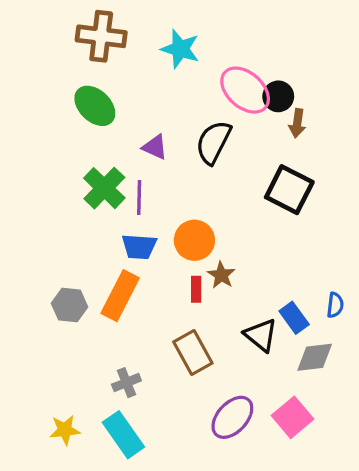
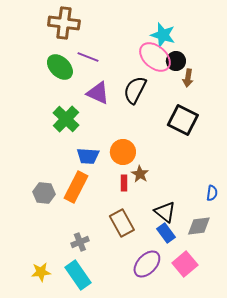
cyan star: (180, 49) -> (163, 35), moved
purple triangle: (155, 147) -> (98, 93), size x1.4
purple line: (139, 198) -> (88, 57), moved, turned -70
blue rectangle: (294, 318) -> (166, 233), moved

